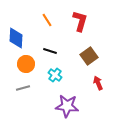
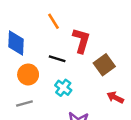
red L-shape: (80, 21) -> (81, 41), moved
red arrow: (98, 83) -> (115, 97), turned -40

